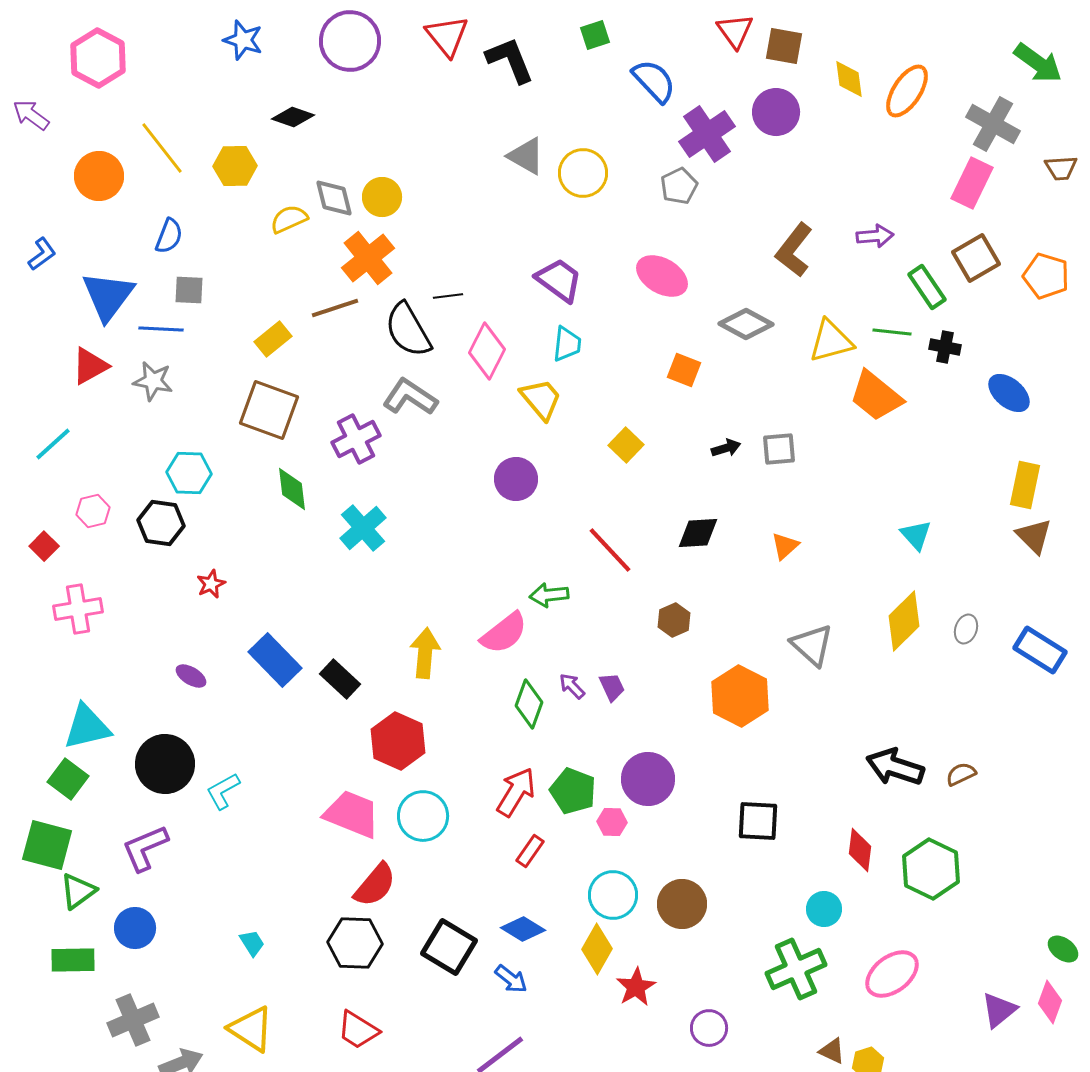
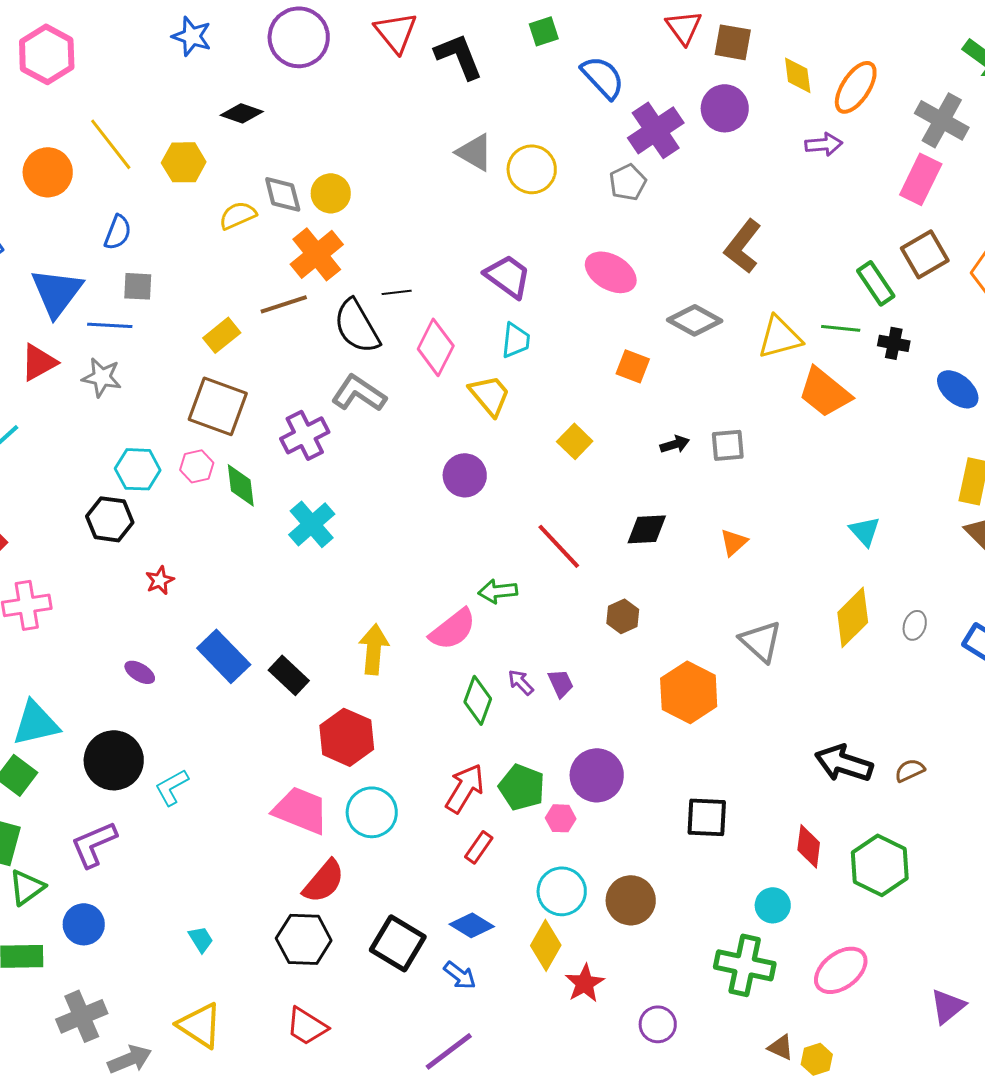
purple arrow: (875, 236) -> (824, 144), moved
pink hexagon: (93, 511) -> (197, 466), moved
green cross: (796, 969) -> (745, 965), turned 36

